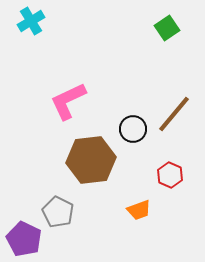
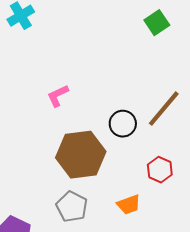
pink L-shape: (68, 101) -> (58, 96), size x0.6
gray pentagon: (58, 212) -> (72, 207), moved

